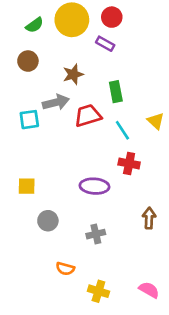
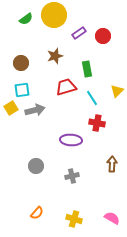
red circle: (112, 17) -> (103, 36), moved
purple rectangle: (105, 44) -> (79, 33), turned -64
brown circle: (28, 61) -> (21, 63), moved
gray arrow: (56, 102) -> (35, 110), moved
yellow triangle: (156, 121) -> (117, 91), turned 32
yellow square: (27, 186) -> (11, 108), moved, turned -32
orange semicircle: (65, 269) -> (37, 213), moved, turned -64

